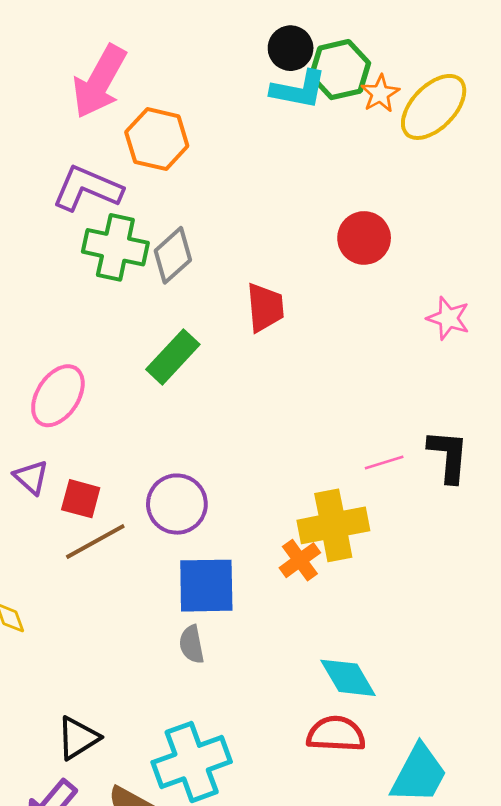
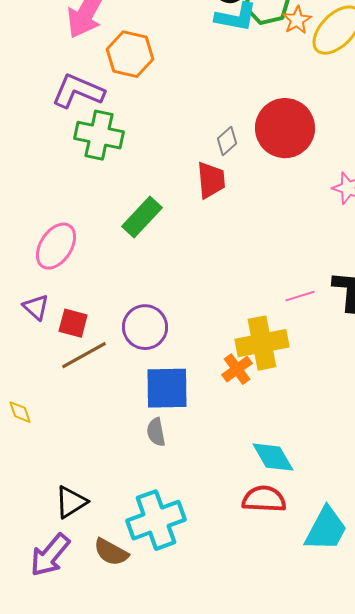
red circle: (364, 238) -> (285, 128), size x1.5
gray diamond: (173, 255) -> (227, 141), moved, size x0.7

